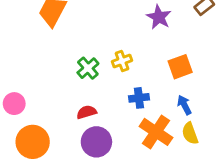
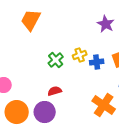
blue cross: (139, 98) -> (97, 62), moved
purple circle: (96, 142) -> (45, 112), moved

